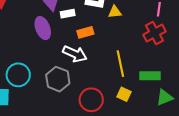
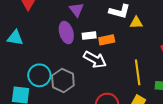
white rectangle: (68, 14) -> (89, 36), moved
gray hexagon: (58, 79) -> (63, 80), moved

